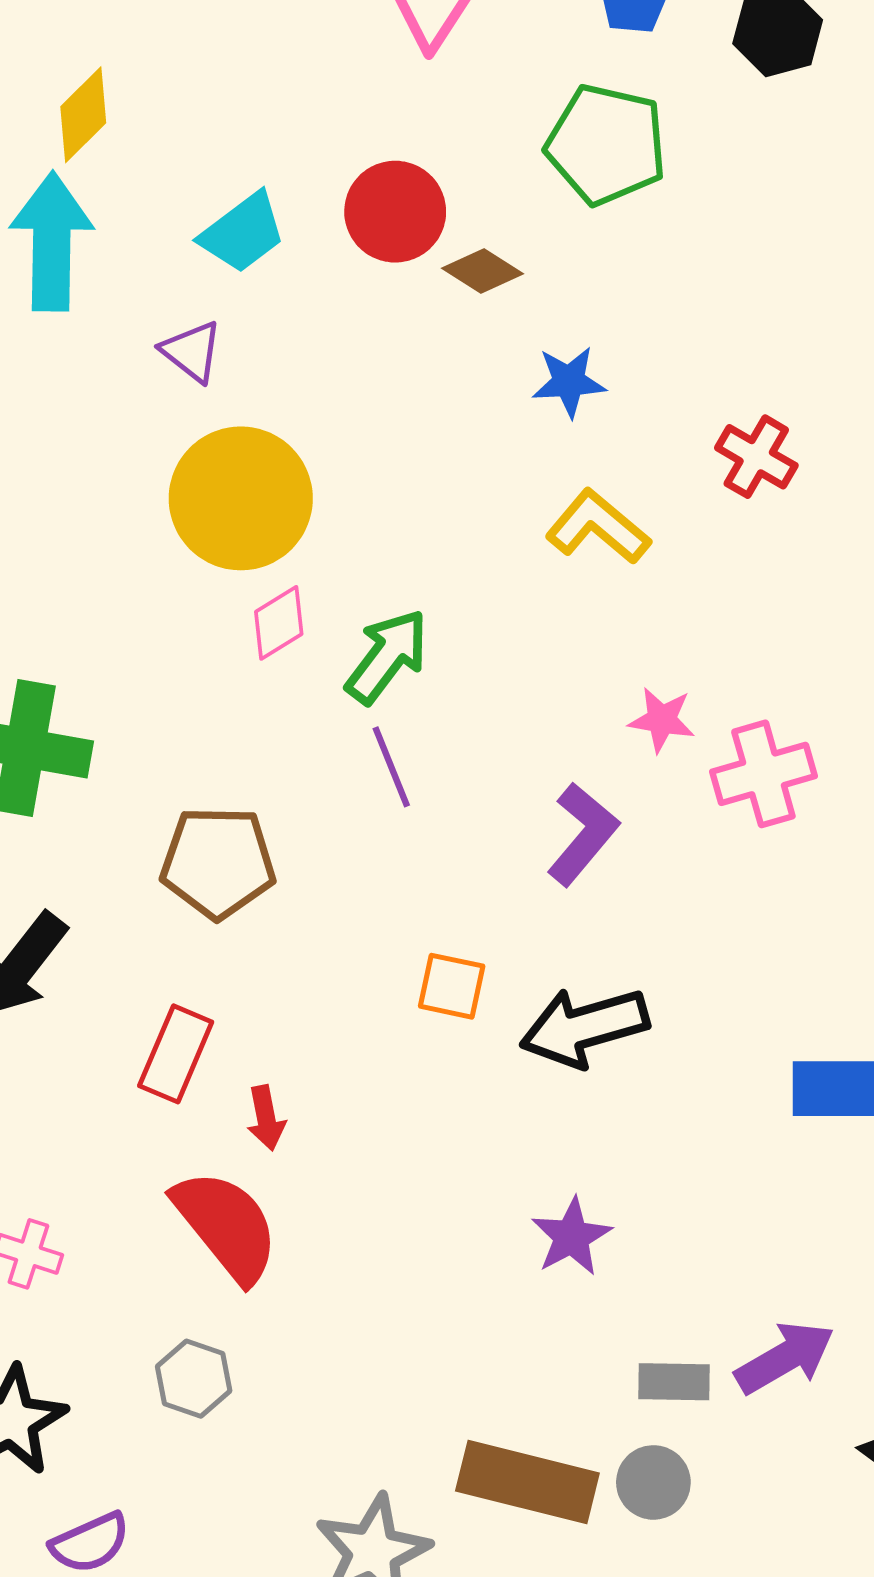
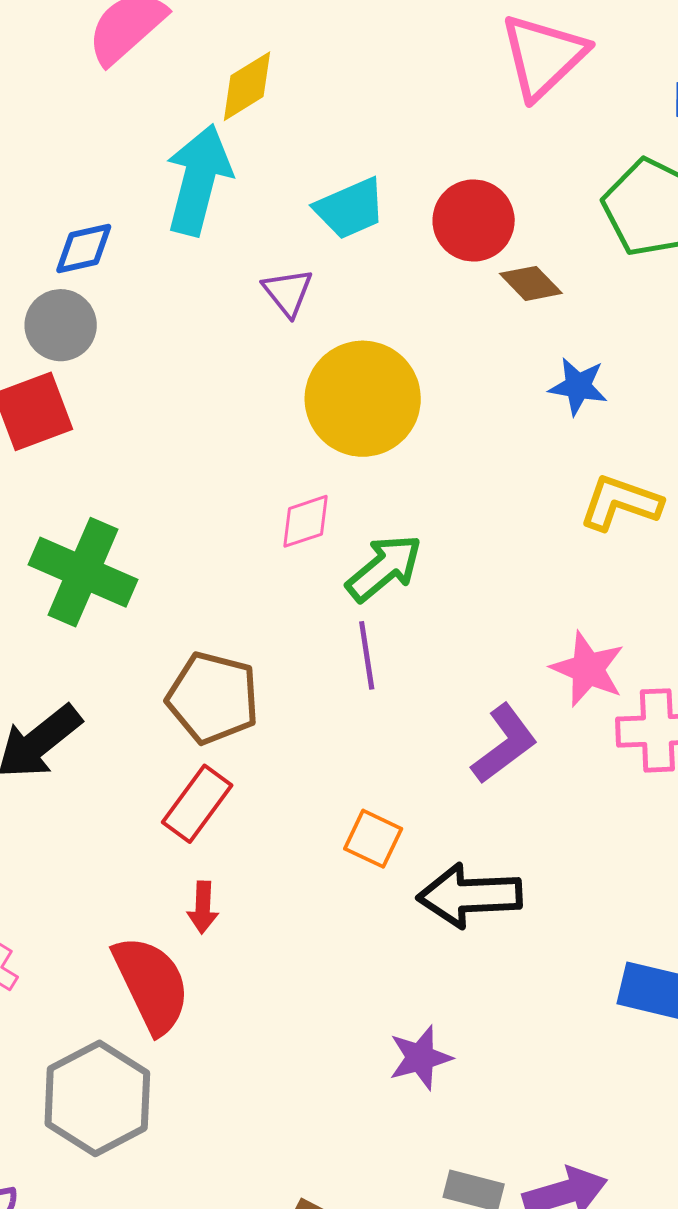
yellow circle: (241, 498) -> (363, 399), moved
yellow L-shape: (598, 527) -> (620, 503), moved, turned -34
pink star: (662, 720) -> (588, 669), size x1.4
red rectangle: (176, 1054) -> (197, 804), moved
gray hexagon: (194, 1379) -> (97, 1098), size x1.8

